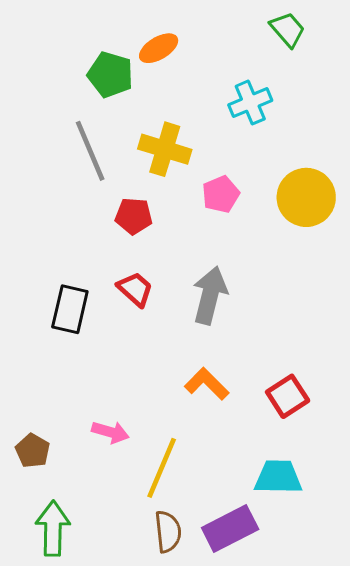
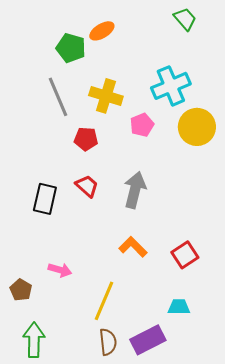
cyan cross: (250, 103) -> (171, 86), moved, size x1.4
pink arrow: (110, 432) -> (60, 270), moved
cyan trapezoid: (278, 477) -> (179, 307), size x0.7

